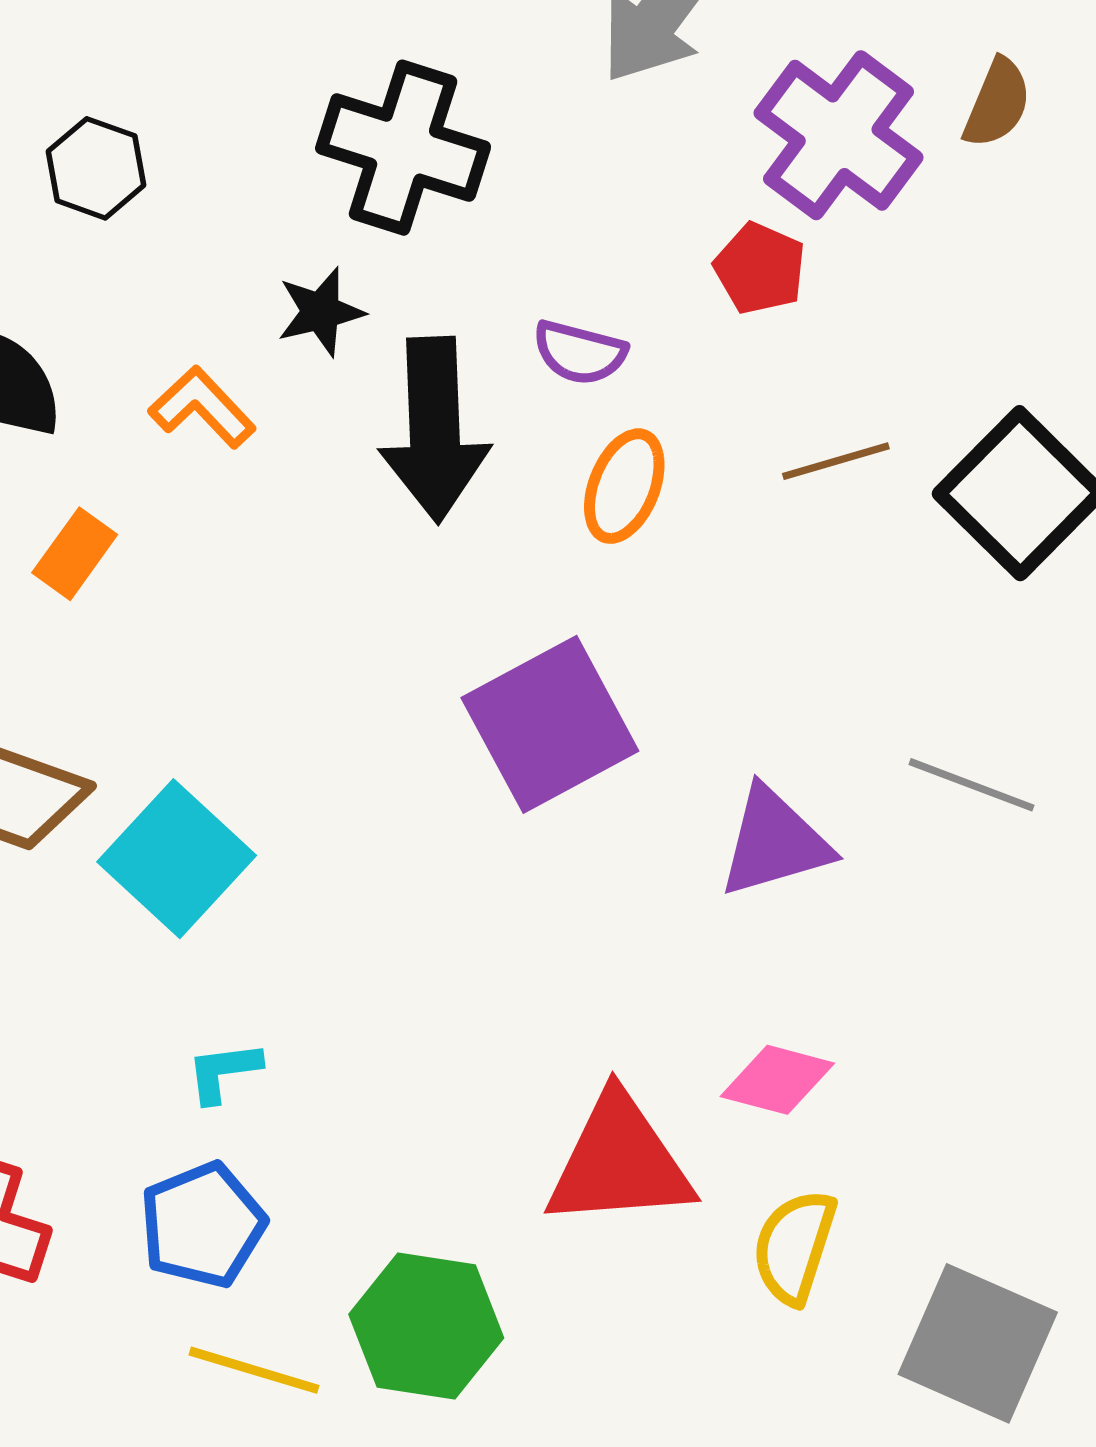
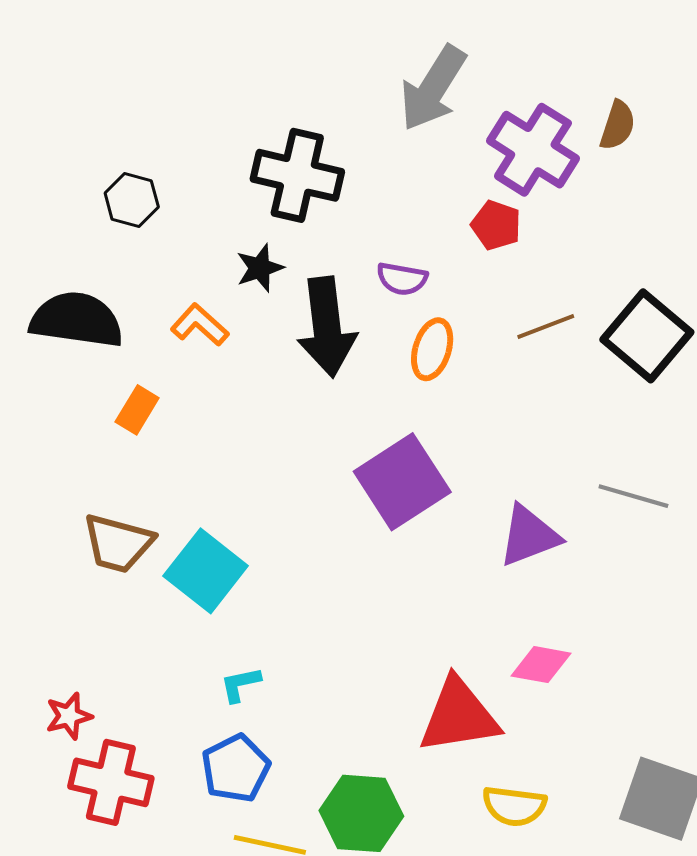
yellow semicircle: (794, 1247) -> (514, 806), moved, turned -96

